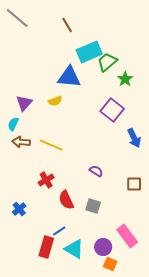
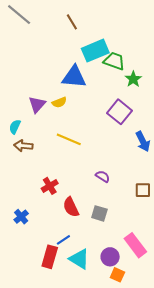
green trapezoid: (107, 62) -> (114, 61), turned 60
purple triangle: (24, 103) -> (37, 104), moved
yellow line: (51, 145) -> (69, 139), moved

